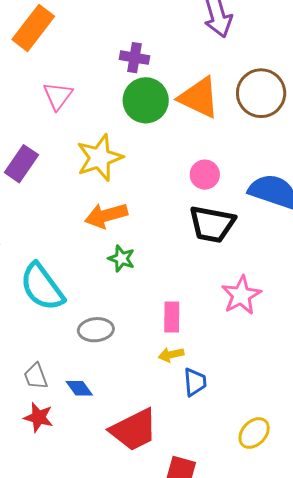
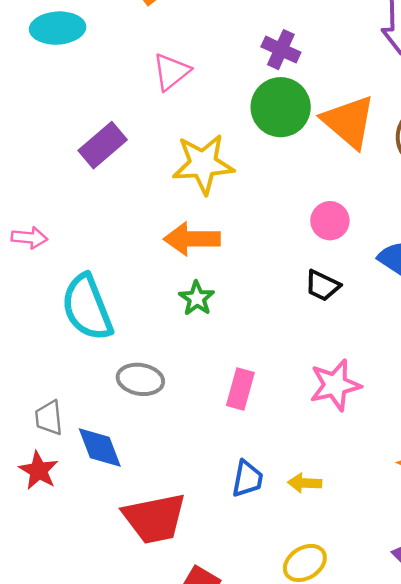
black trapezoid: (212, 224) -> (322, 286), size x0.6
yellow arrow: (171, 355) -> (305, 483), moved
blue diamond: (79, 388) -> (100, 448), size x1.4

